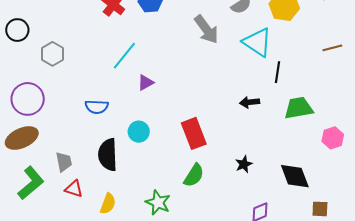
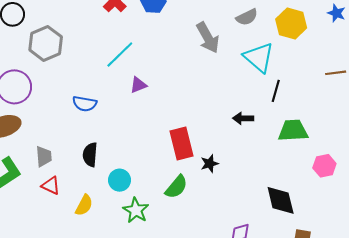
gray hexagon: (52, 54) -> (46, 43), size x1.4
cyan circle: (139, 132) -> (120, 180), moved
black semicircle: (108, 155) -> (90, 155), size x0.7
black star: (244, 164) -> (210, 164), moved

